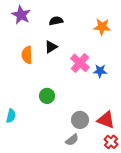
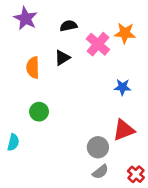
pink cross: (80, 63) -> (98, 44), moved
green circle: (47, 96) -> (39, 112), moved
red triangle: (106, 120) -> (124, 130), moved, turned -42
gray semicircle: (72, 140) -> (100, 172), moved

